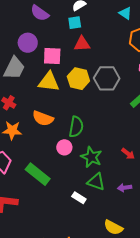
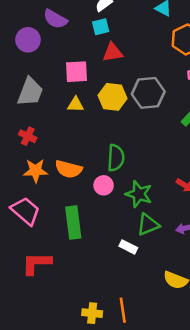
purple circle: (28, 43) -> (28, 40), moved
yellow triangle: (49, 82) -> (76, 105), size x0.6
orange semicircle: (43, 118) -> (69, 169), moved
green rectangle: (38, 174) -> (73, 223), turned 50
green triangle: (96, 182) -> (148, 225), turned -36

